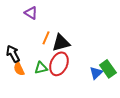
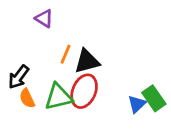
black arrow: (13, 54) -> (19, 77), turned -114
green triangle: (41, 68) -> (58, 97), size x1.5

